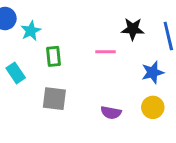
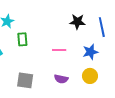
pink line: (106, 52) -> (59, 50), moved
gray square: (54, 99) -> (25, 80), moved

